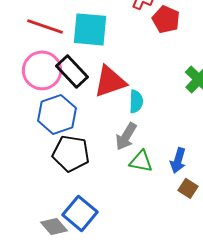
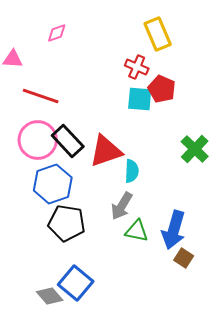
cyan square: (90, 29) -> (140, 99), moved, size x0.7
blue arrow: (178, 160) -> (174, 230), size x1.5

